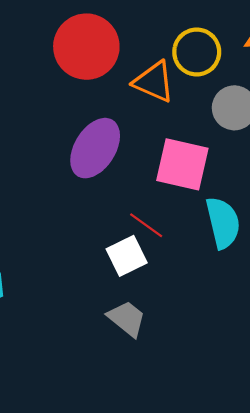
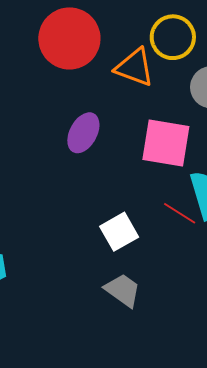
purple ellipse: (95, 148) -> (83, 133), size x0.7
red line: (146, 225) -> (180, 213), moved

